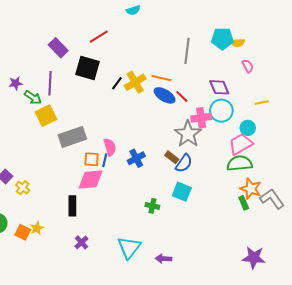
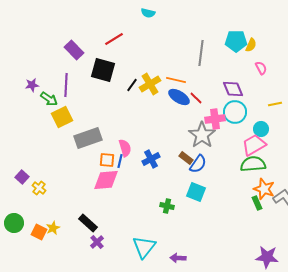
cyan semicircle: (133, 10) -> (148, 13), turned 32
yellow semicircle: (238, 43) -> (251, 45), turned -64
black rectangle: (72, 206) -> (88, 223), moved, turned -48

